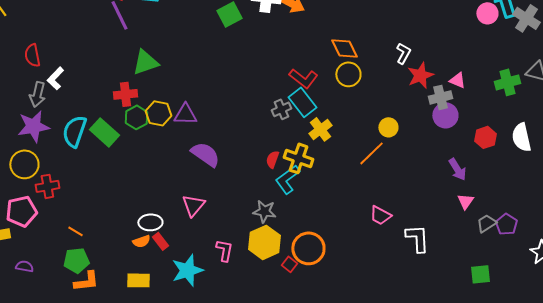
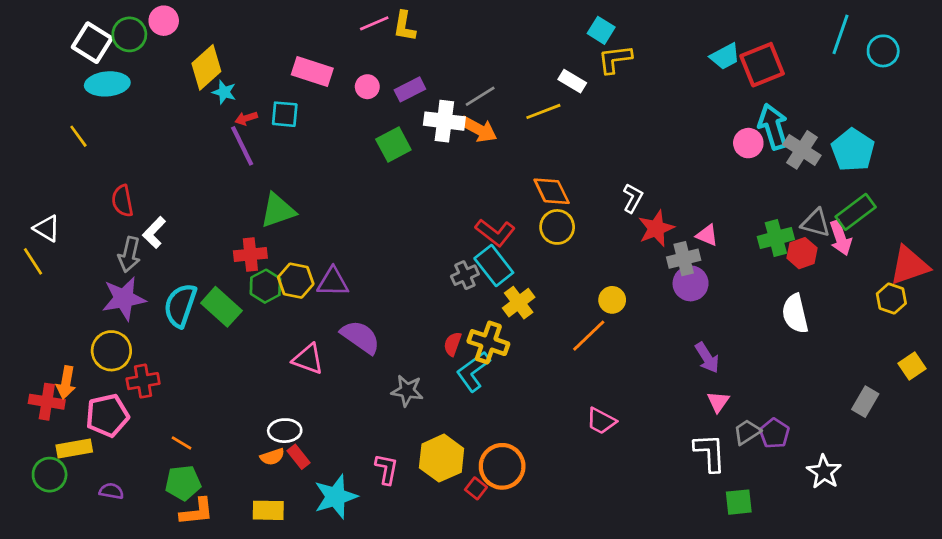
red hexagon: (485, 137) -> (802, 253), moved
pink triangle: (193, 205) -> (308, 359), moved, turned -50
gray star: (264, 211) -> (407, 391), moved
white L-shape: (417, 238) -> (710, 453), moved

